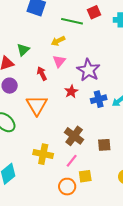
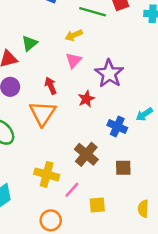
red arrow: (42, 74) -> (51, 86), moved
blue cross: (99, 99) -> (117, 126), moved, turned 35
pink line: (72, 161) -> (72, 190), moved
orange circle: (67, 187) -> (51, 220), moved

